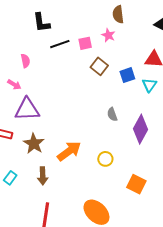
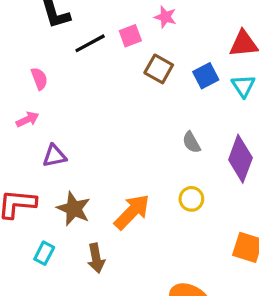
pink arrow: (14, 85) -> (28, 119), turned -48
purple triangle: (27, 109) -> (54, 156), size x0.6
yellow circle: (105, 159) -> (191, 199), moved
cyan rectangle: (10, 178) -> (44, 253), moved

